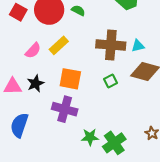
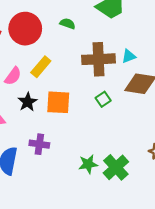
green semicircle: (78, 10) -> (67, 24), moved
black star: (35, 83) -> (28, 102), moved
purple cross: (65, 109) -> (39, 144), moved, size x0.7

